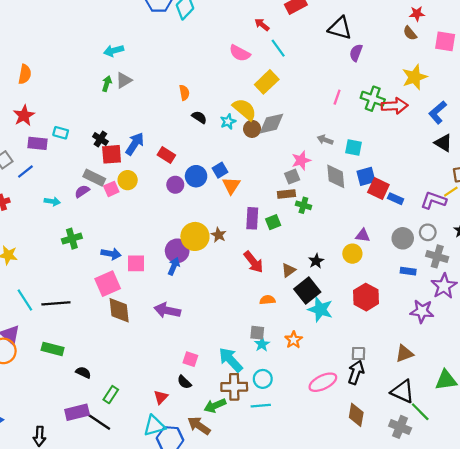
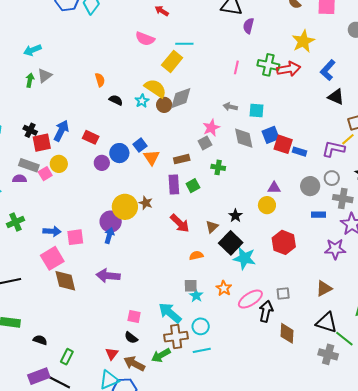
cyan line: (278, 48) -> (184, 44), moved, turned -48
purple semicircle: (82, 191) -> (19, 179), turned 40
brown rectangle: (286, 194) -> (182, 159), moved
black arrow: (356, 372) -> (266, 311), moved
pink ellipse: (323, 382) -> (250, 299), moved
brown diamond: (356, 415) -> (287, 333), moved
brown arrow: (199, 426) -> (134, 364), moved

